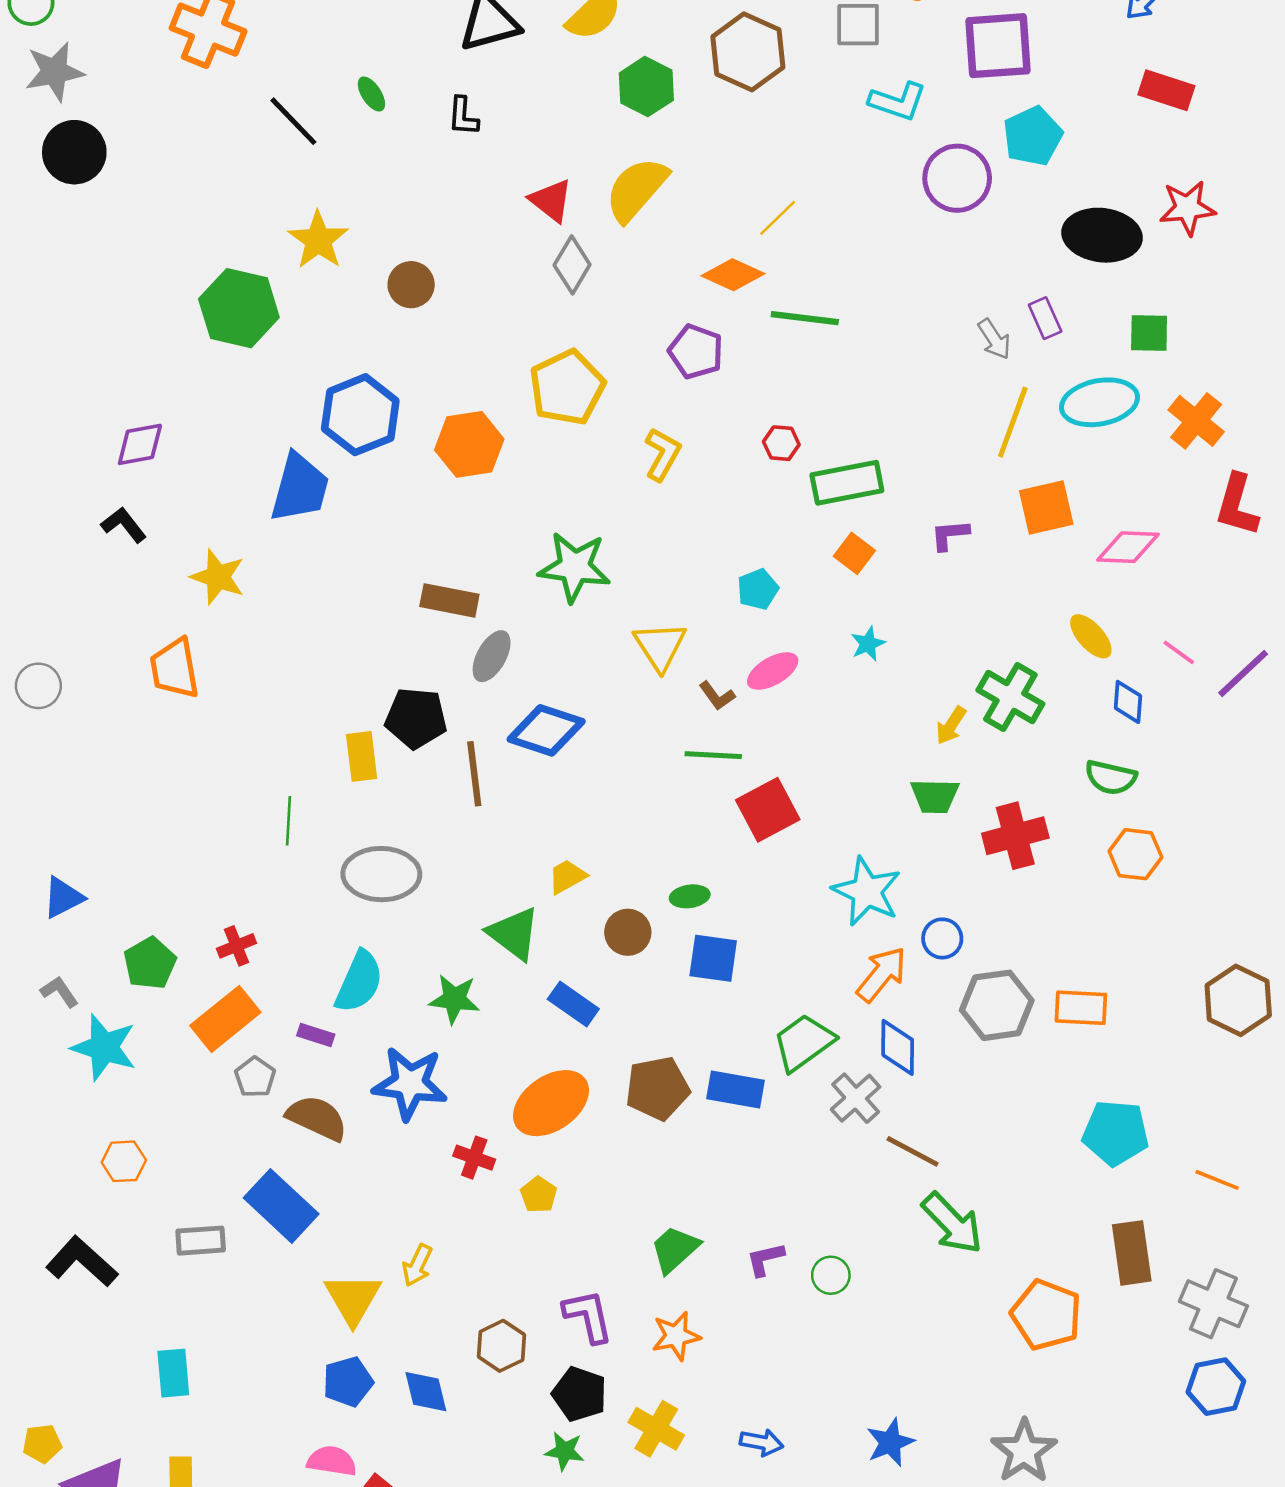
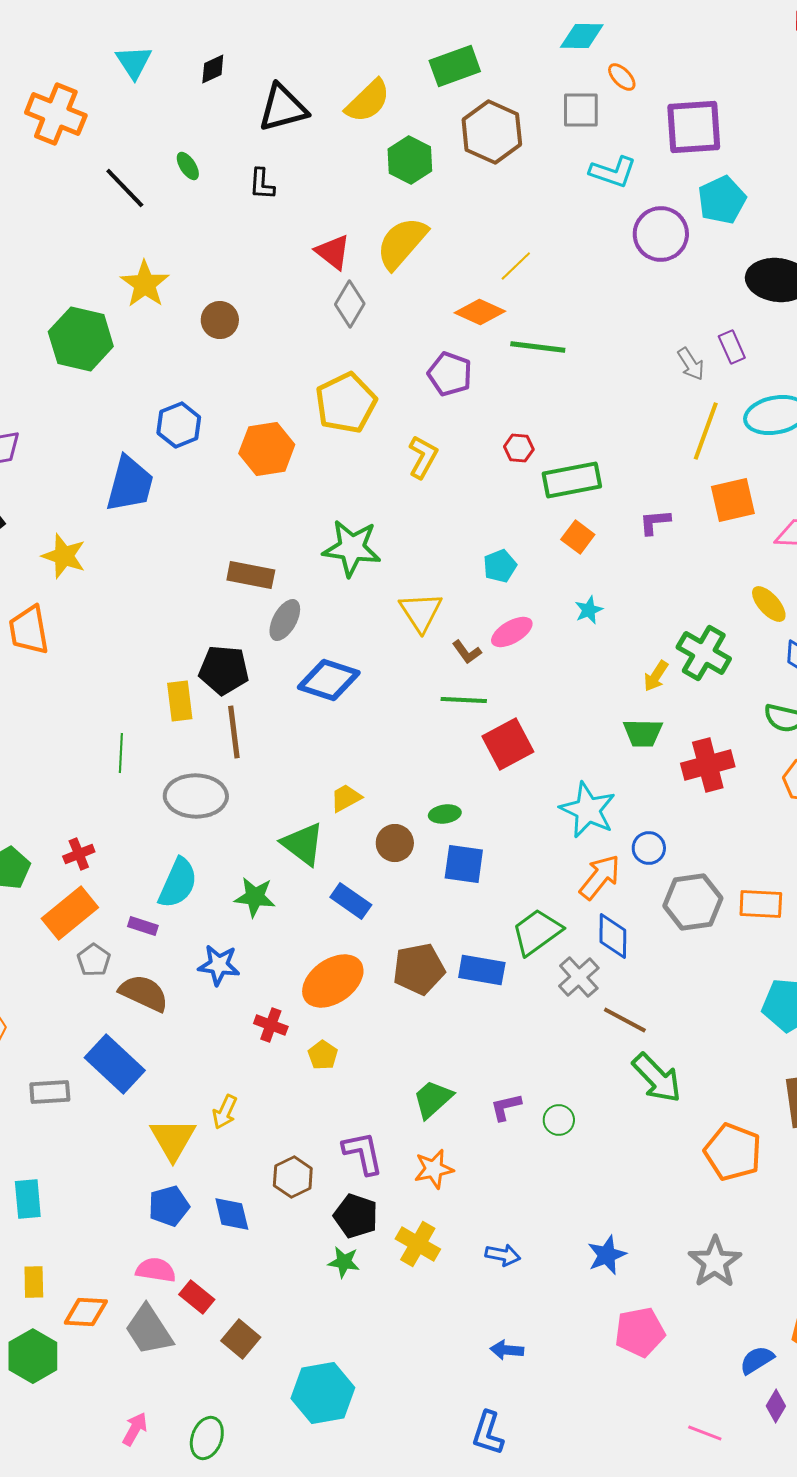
blue hexagon: (360, 415) -> (179, 425), size x0.7
brown line: (474, 774) -> (234, 732), moved
blue star: (410, 1083) -> (219, 965), size x0.7

